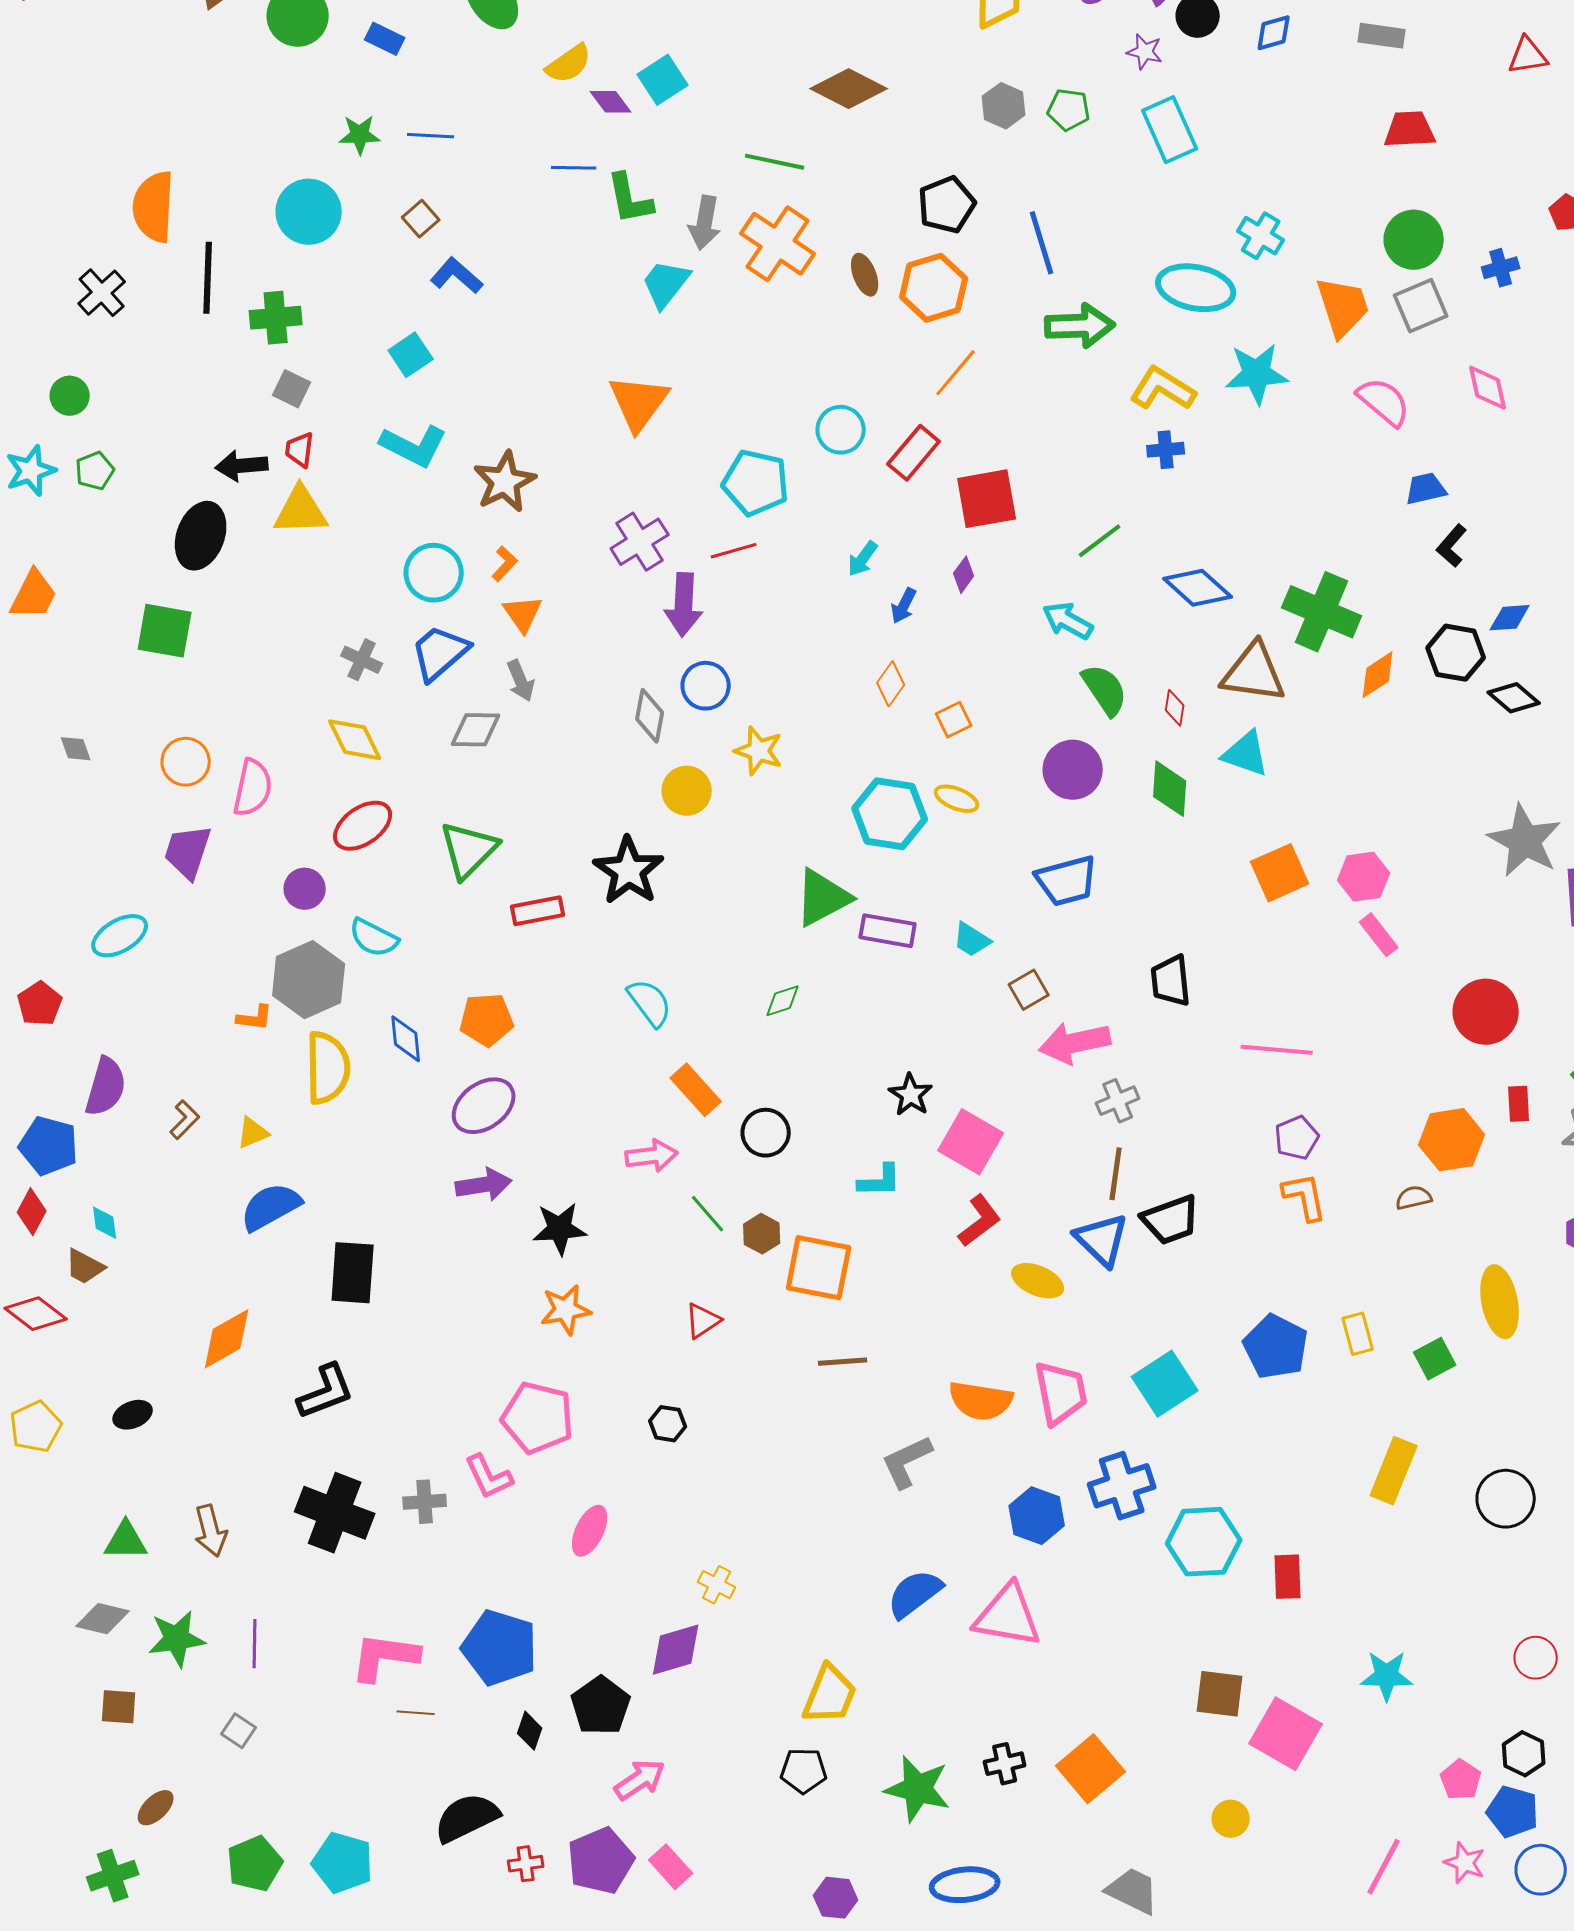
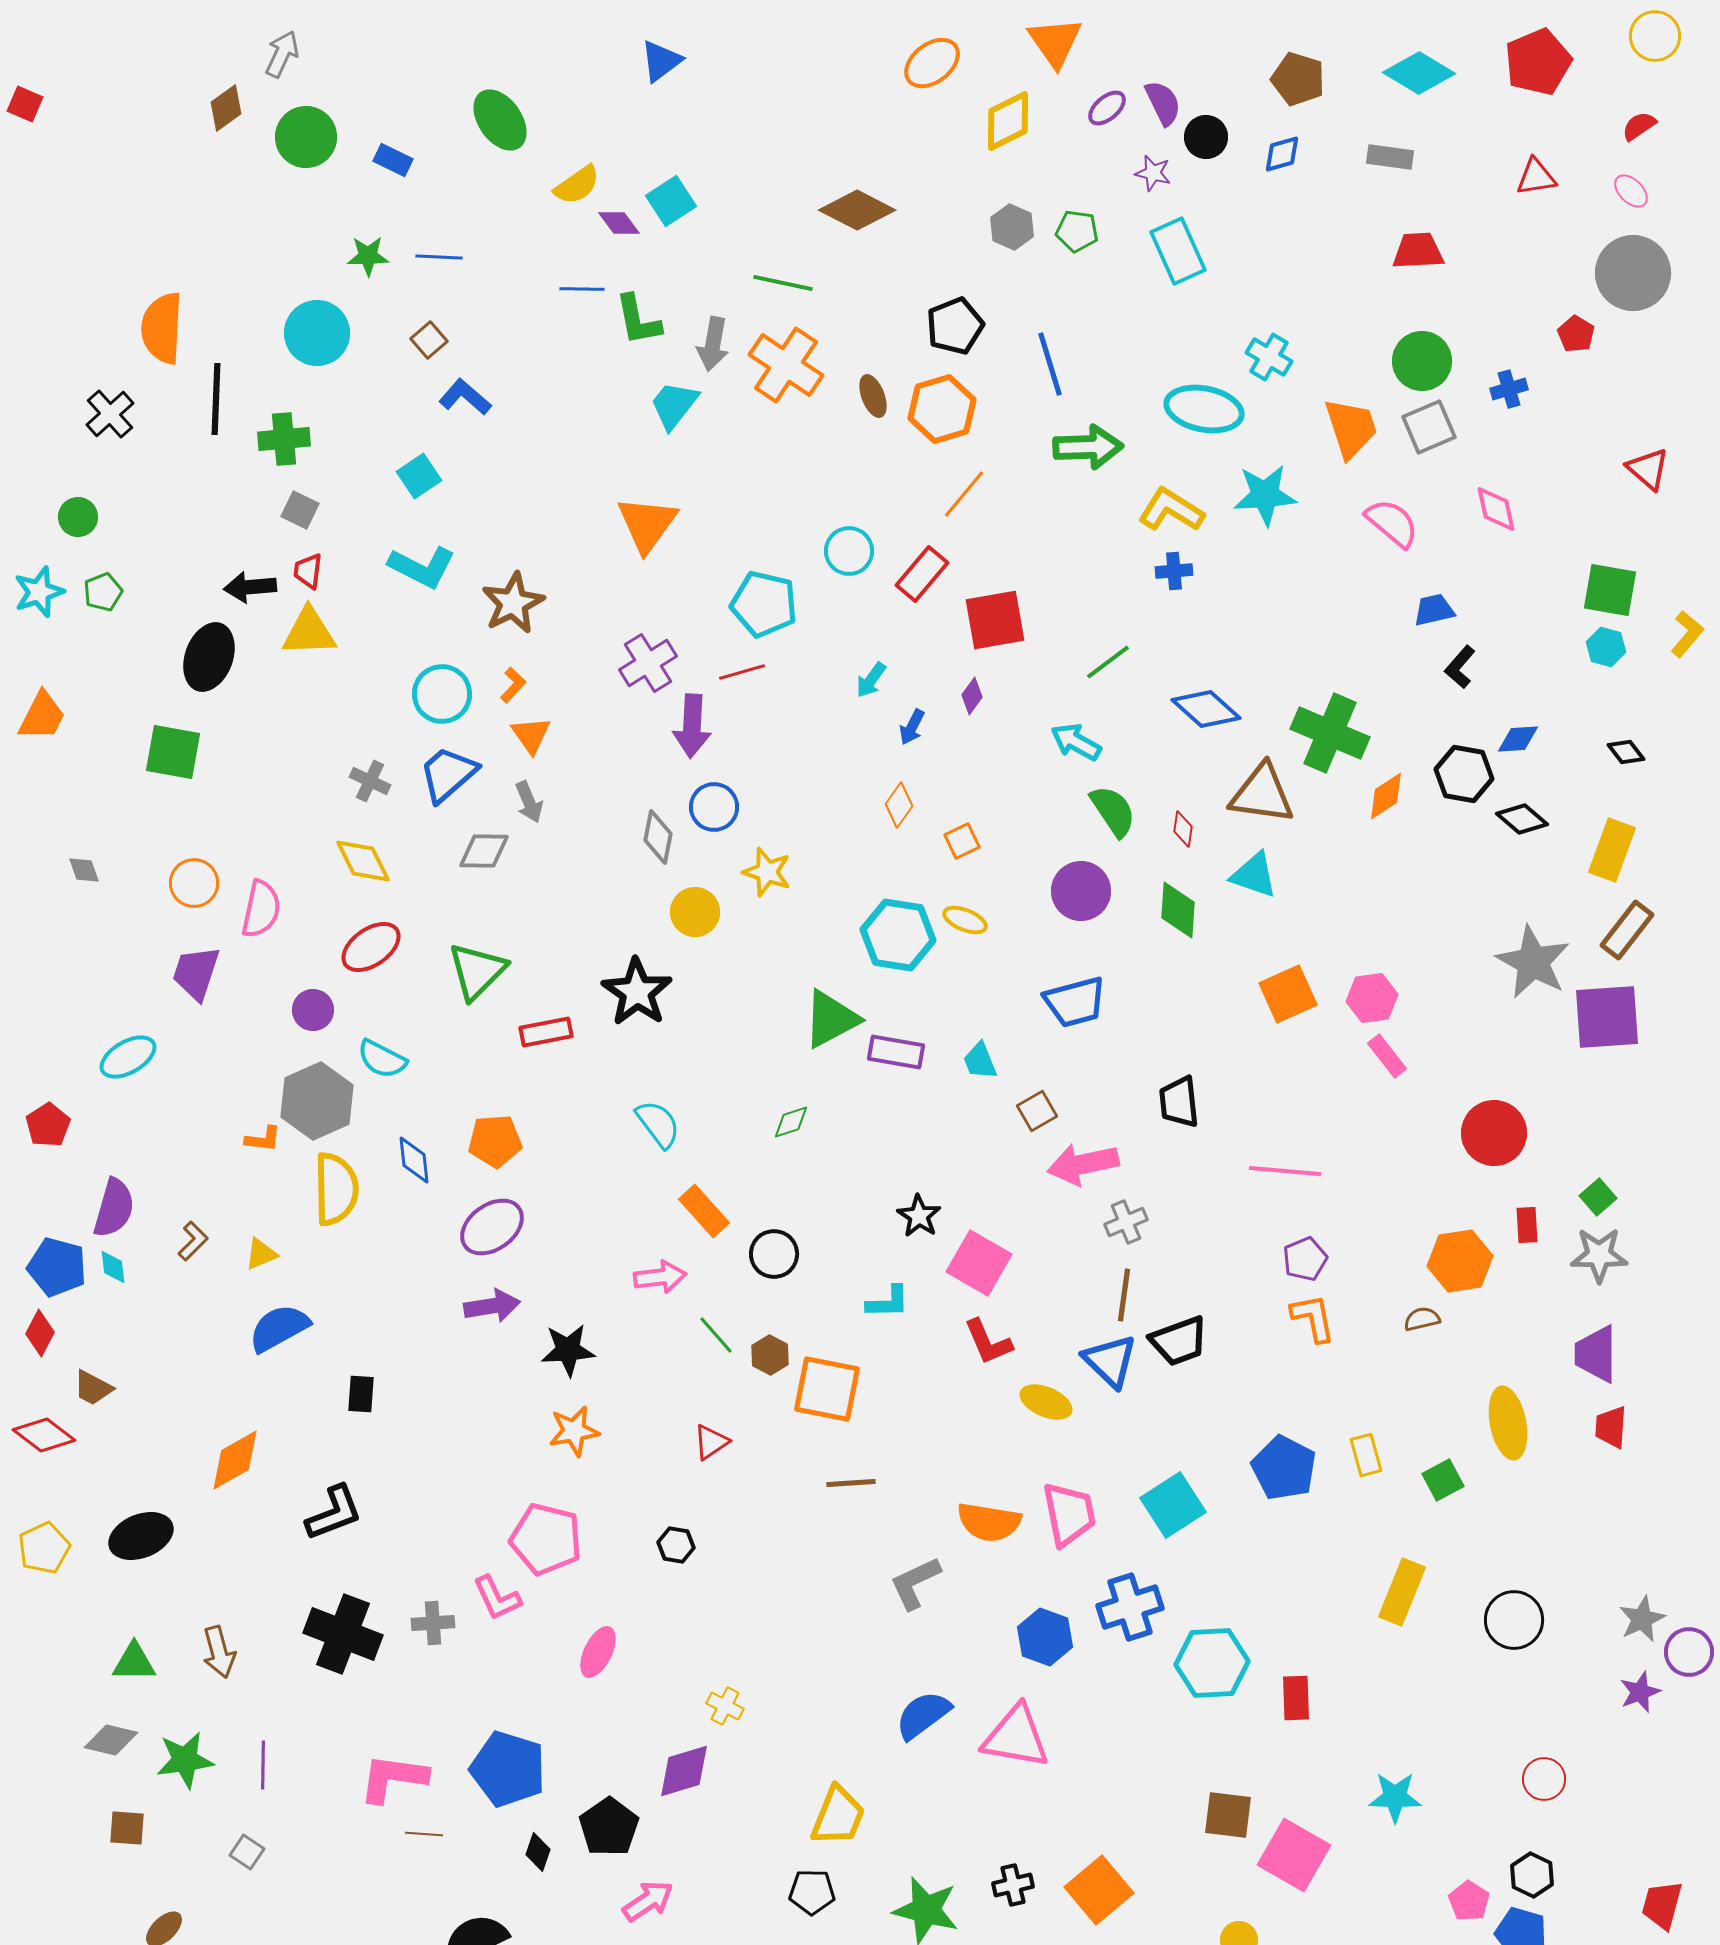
cyan trapezoid: (972, 940) -> (980, 1061), turned 36
red L-shape: (980, 1221) -> (988, 1342), turned 104
cyan diamond: (105, 1223) -> (113, 1267), moved
black rectangle: (353, 1273) -> (361, 1394), size x0.6
black ellipse: (133, 1415) -> (141, 1536), size x1.6

